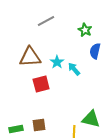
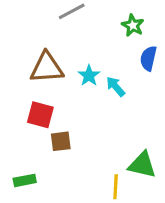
red square: (41, 84) -> (40, 115), moved, turned 30
brown square: (39, 125) -> (61, 141), moved

